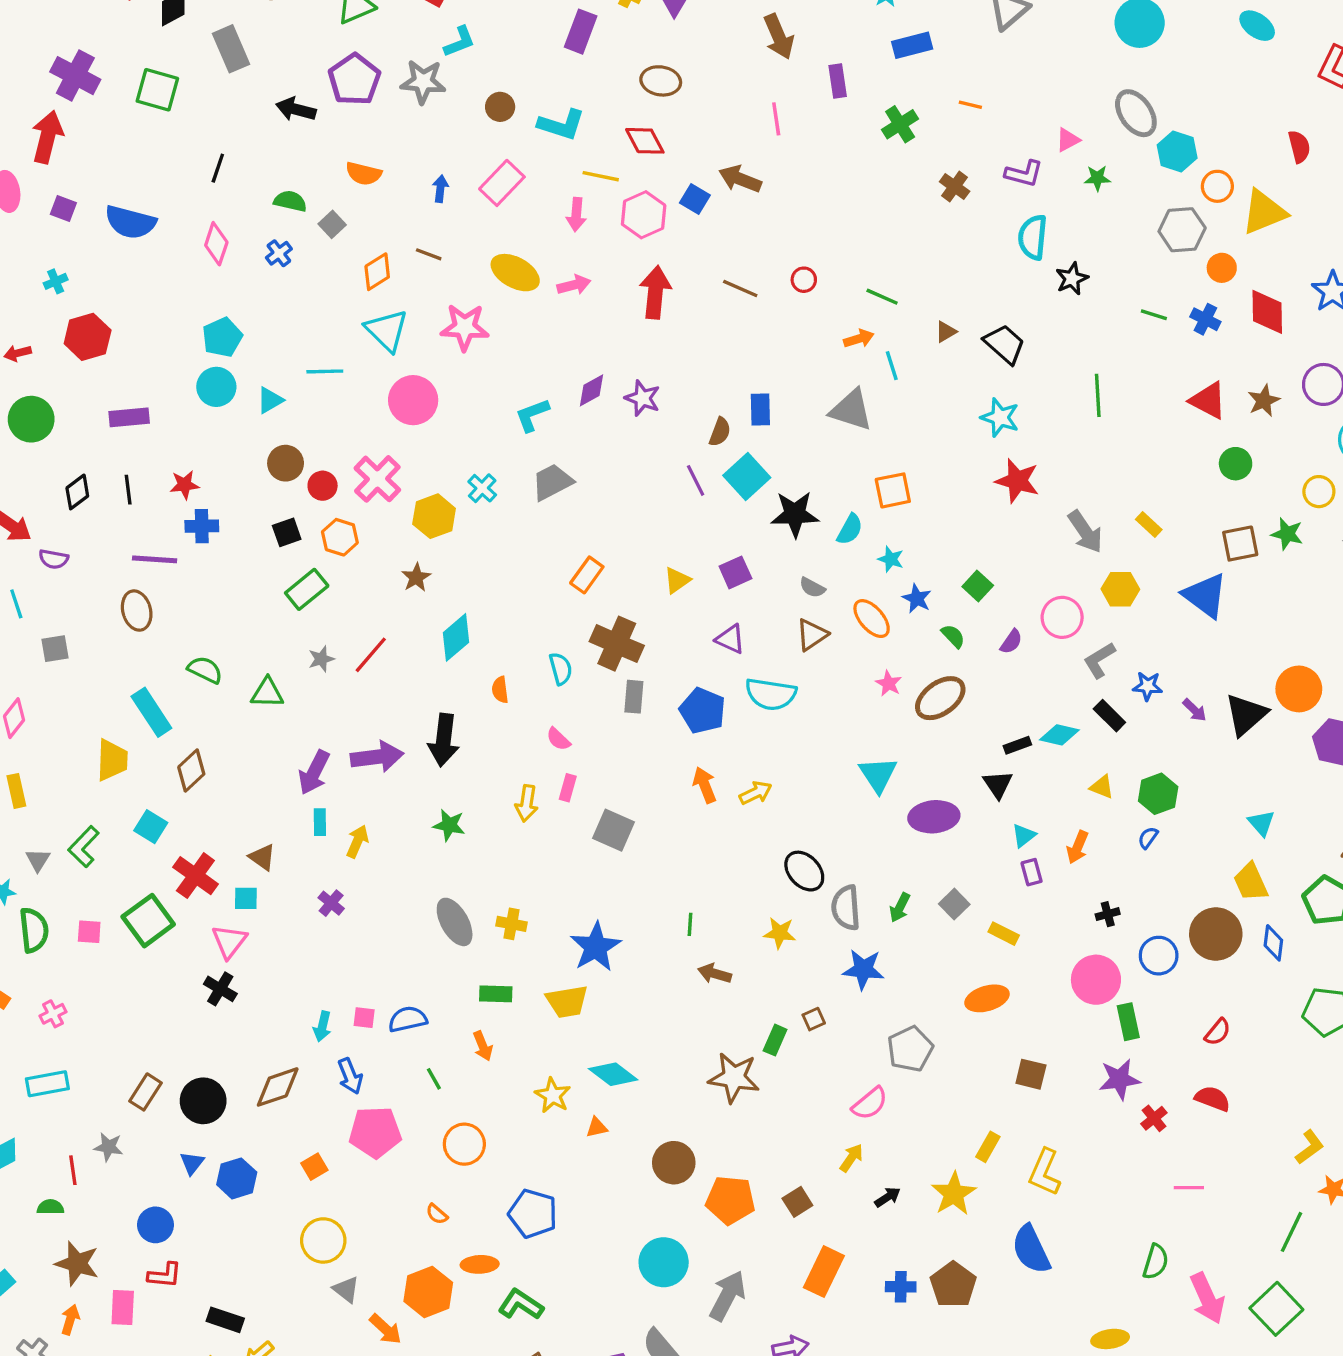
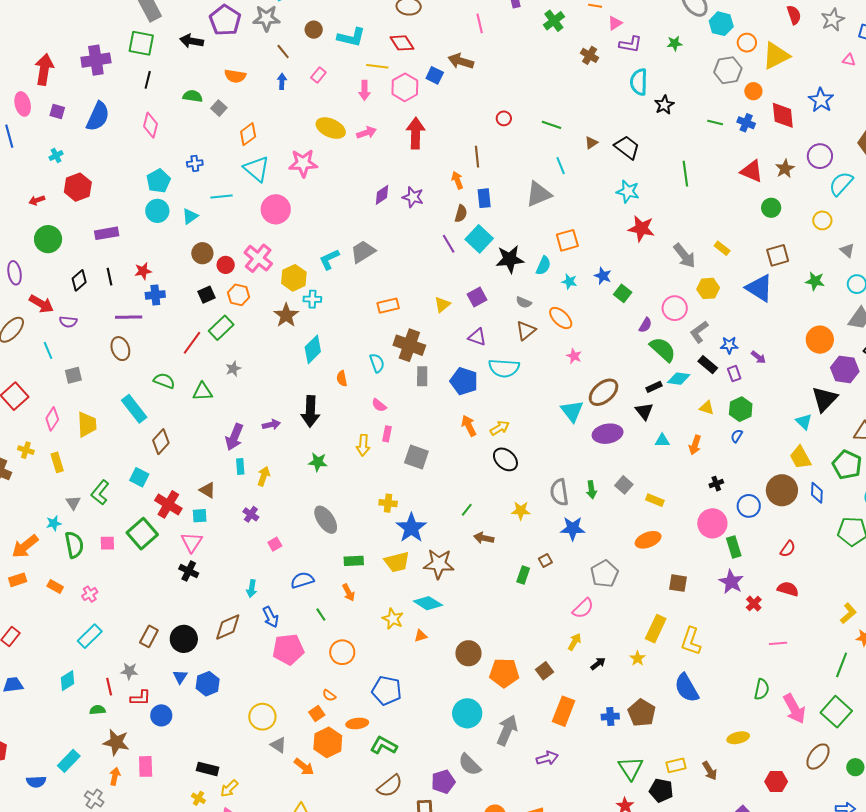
purple cross: (75, 76) -> (96, 60), moved, turned -32
green square: (157, 90) -> (141, 43), moved
pink triangle: (1068, 140) -> (615, 23), moved
pink rectangle: (502, 183) -> (318, 75), size x0.6
blue semicircle: (130, 222) -> (98, 116), turned -76
blue cross: (279, 253) -> (195, 163), moved, turned 35
brown line: (429, 254) -> (283, 51), moved, turned 35
brown line: (740, 288) -> (477, 157), moved, turned 65
orange arrow: (859, 339) -> (457, 180), moved, turned -90
gray triangle: (851, 410) -> (539, 194), turned -36
cyan L-shape: (532, 415) -> (329, 259), moved
cyan cross: (482, 488) -> (312, 299), moved, turned -36
green star: (1287, 534) -> (815, 281), moved
orange rectangle: (587, 575) -> (388, 306), turned 45
brown star: (416, 578) -> (286, 315), size x1.4
blue star: (917, 599) -> (603, 276), moved
green semicircle: (953, 636) -> (663, 349), moved, size x1.8
red line: (371, 655) -> (192, 343), moved
brown ellipse: (940, 698) -> (603, 392), moved
black triangle: (1246, 715) -> (825, 399), moved
purple arrow: (377, 757) -> (271, 425), size x0.6
yellow trapezoid: (112, 760) -> (87, 424), moved
cyan triangle: (1024, 836) -> (662, 441), turned 42
black ellipse: (804, 871) -> (505, 459), moved
purple rectangle: (1032, 872) -> (734, 374), moved
green arrow: (900, 908) -> (592, 490), turned -30
yellow cross: (512, 924) -> (388, 503), moved
green line: (690, 924) -> (467, 510), turned 40
pink square: (364, 1018) -> (275, 544), moved, turned -32
brown star: (734, 1078) -> (439, 564), moved
purple star: (1119, 1079) -> (731, 582), turned -30
cyan rectangle: (47, 1084) -> (90, 636), turned -30
yellow rectangle: (988, 1147) -> (656, 629), size x1.5
orange square: (314, 1167) -> (317, 714), moved
yellow star: (954, 1194) -> (638, 658), size x0.6
red L-shape: (165, 1275) -> (140, 698), moved

